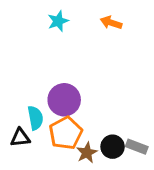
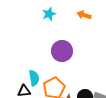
purple circle: (64, 100) -> (62, 51), moved

